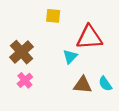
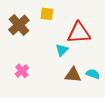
brown cross: (21, 52) -> (19, 25), moved
cyan semicircle: (105, 84) -> (93, 74), turned 144

